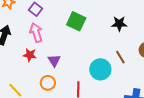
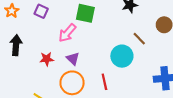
pink arrow: (36, 33) -> (67, 33), moved, turned -108
orange circle: (48, 83) -> (72, 83), size x1.5

